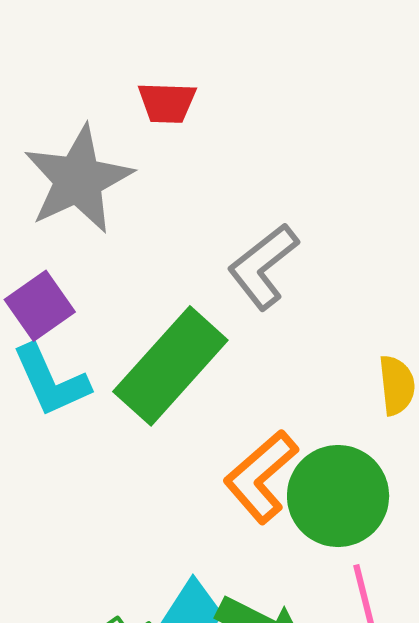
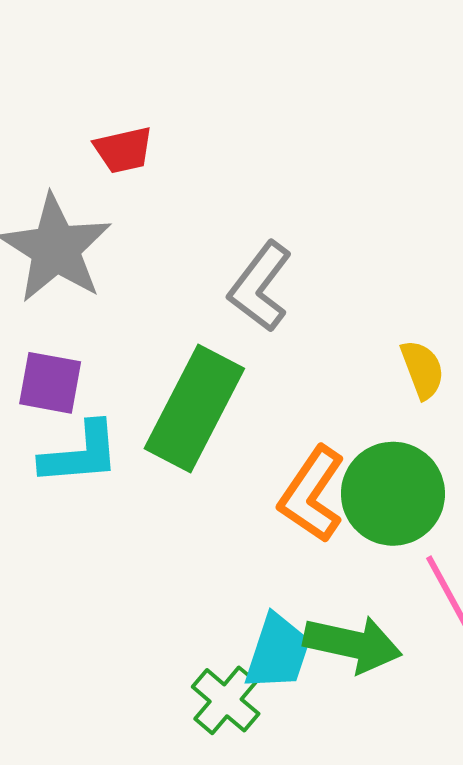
purple square: (40, 306) -> (50, 383), turned -30
cyan L-shape: (51, 381) -> (80, 454), turned -56

